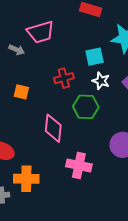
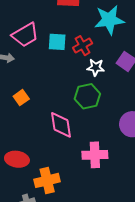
cyan square: (95, 57) -> (57, 42), moved, turned 30
red cross: (64, 78) -> (83, 46), moved
orange square: (21, 92) -> (21, 98), turned -35

